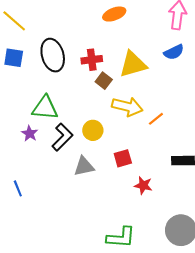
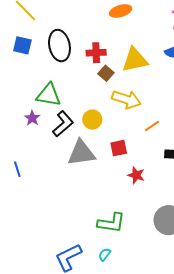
orange line: (156, 119) -> (152, 126), moved
gray triangle: (84, 166) -> (81, 153), size x1.4

